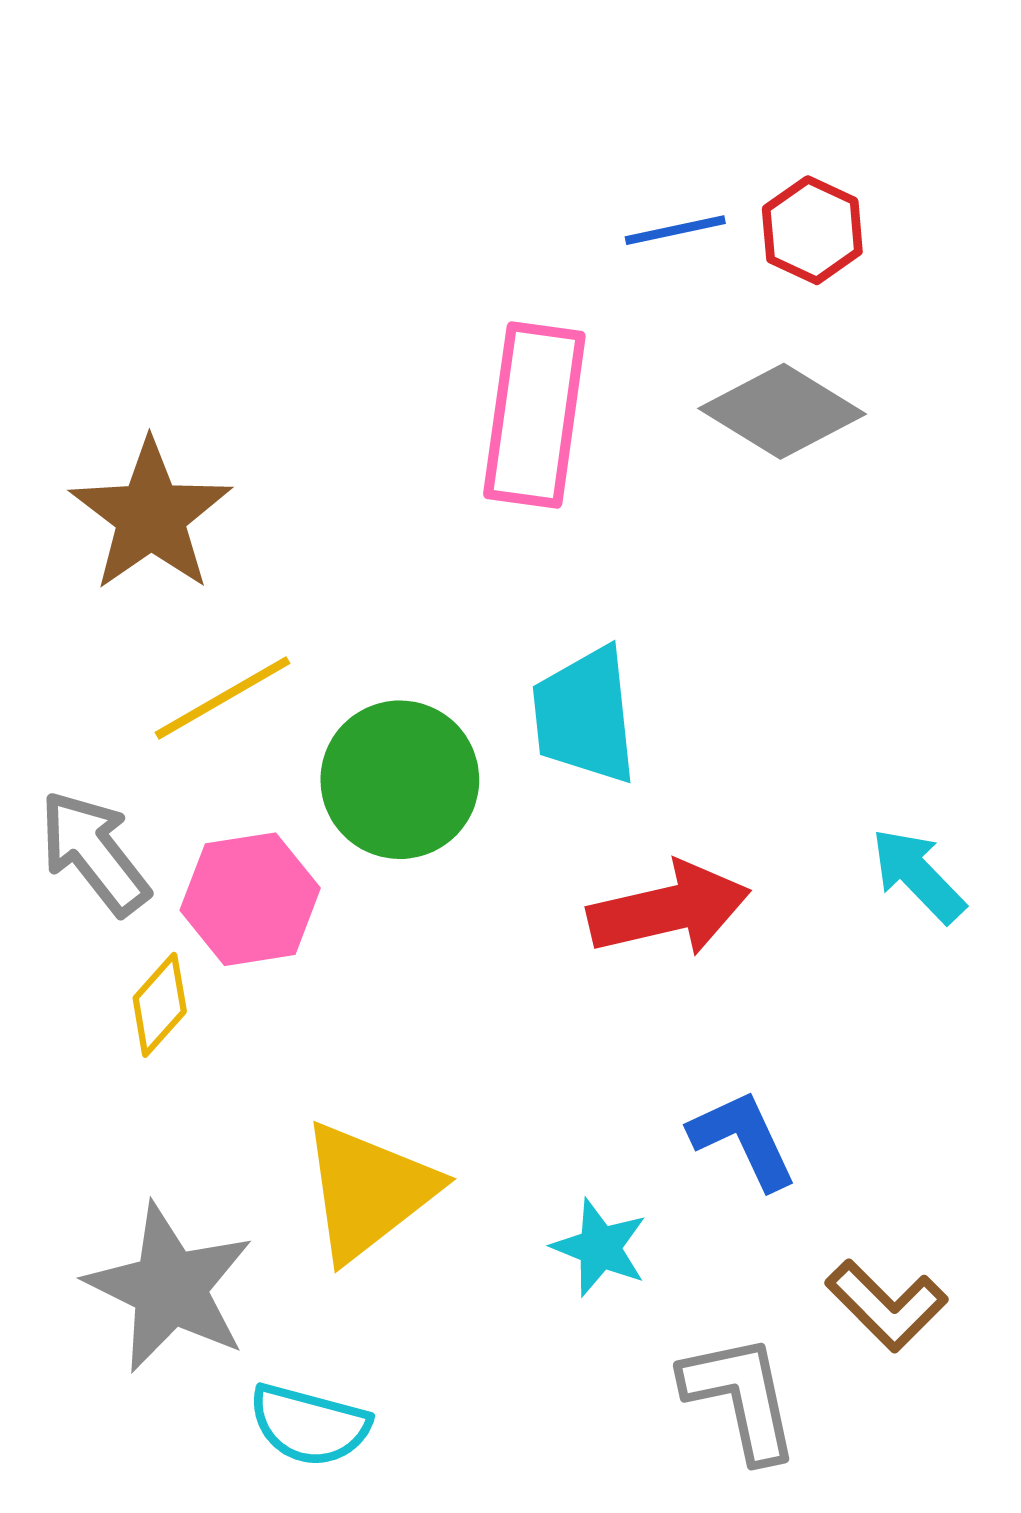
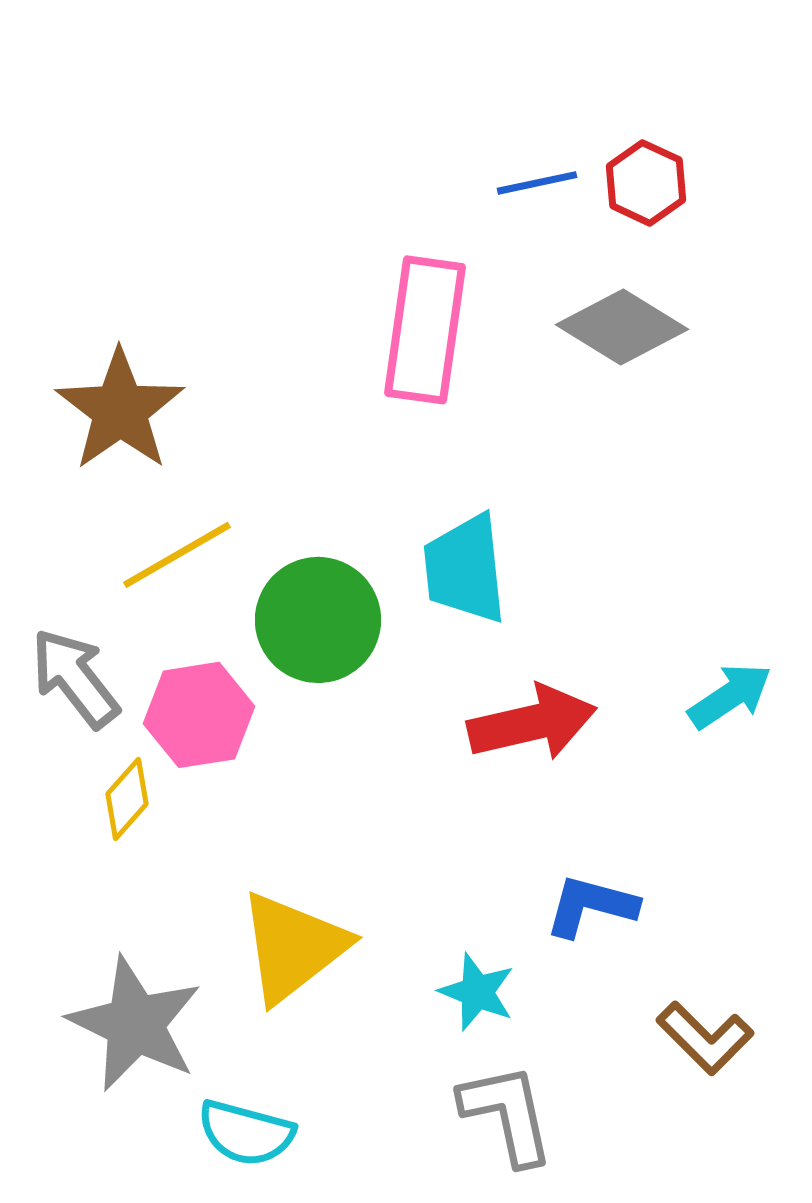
cyan arrow: (918, 875) -> (730, 696), turned 100
blue L-shape: (743, 1139) -> (591, 906), turned -50
gray L-shape: (741, 1397) -> (507, 1114), moved

